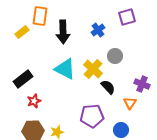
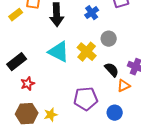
black semicircle: (108, 87) -> (112, 70), moved
orange triangle: (130, 103) -> (124, 86), turned 32

